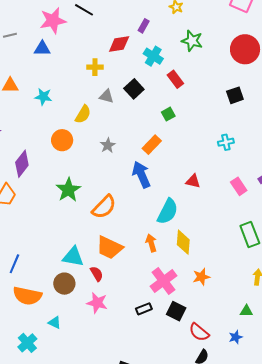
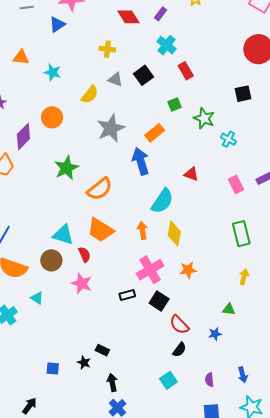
green star: (192, 41) -> (204, 118), moved
red diamond: (119, 44) -> (128, 17), moved, turned 60
blue triangle: (42, 49) -> (57, 24), turned -42
orange circle: (62, 140) -> (52, 117), moved
cyan cross: (226, 142) -> (228, 139), turned 35
gray star: (108, 145) -> (111, 128), size x1.8

